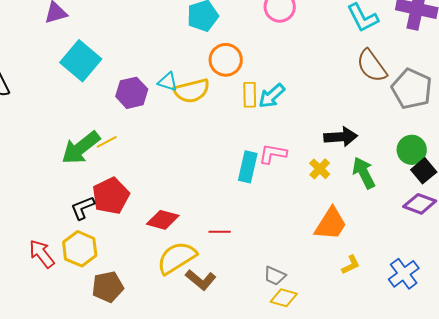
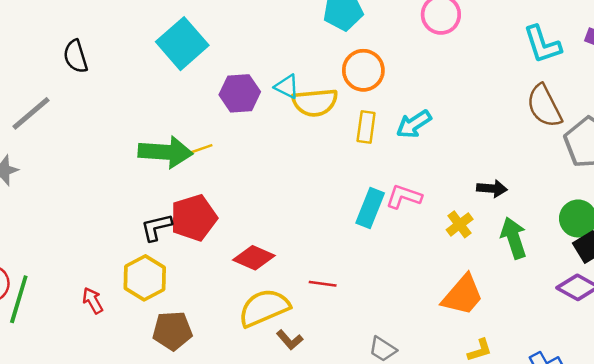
yellow rectangle: (250, 95) -> (366, 127), moved
black arrow: (341, 137) -> (492, 189), size x0.7
green arrow: (81, 148) -> (165, 152), turned -147
red arrow: (42, 254) -> (93, 300), moved, size x0.7
brown L-shape: (201, 280) -> (290, 340), size x0.7

